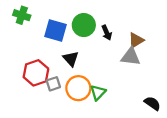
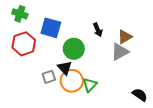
green circle: (84, 25) -> (74, 49), moved
gray triangle: (131, 57) -> (120, 52), turned -36
black triangle: (71, 59) -> (65, 68), moved
red hexagon: (36, 73) -> (24, 44), moved

